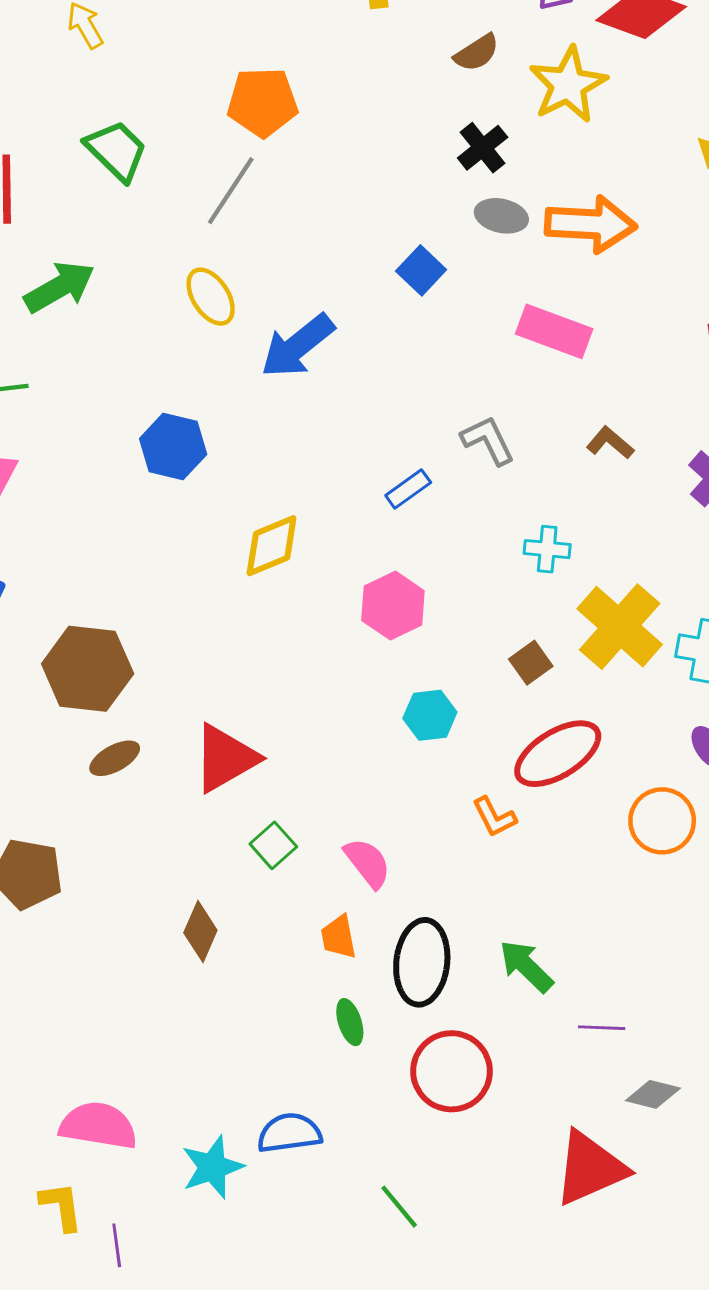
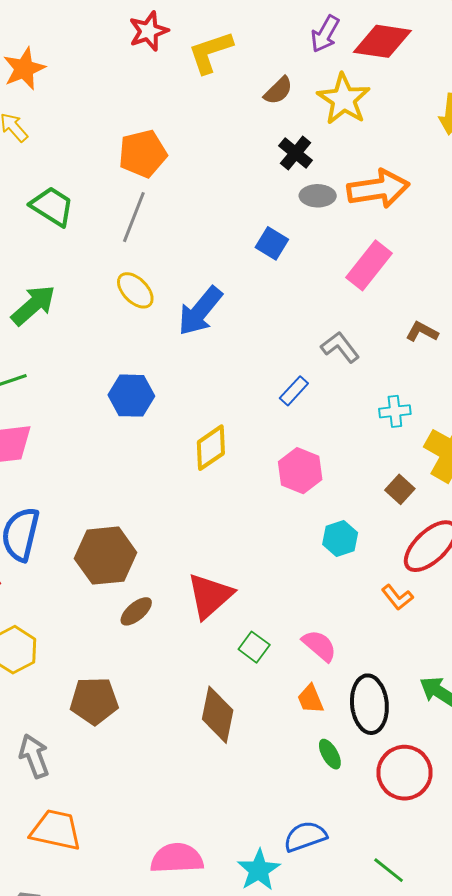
pink rectangle: (554, 331) -> (369, 265), turned -60
brown diamond: (200, 931) -> (218, 715), size x1.4

